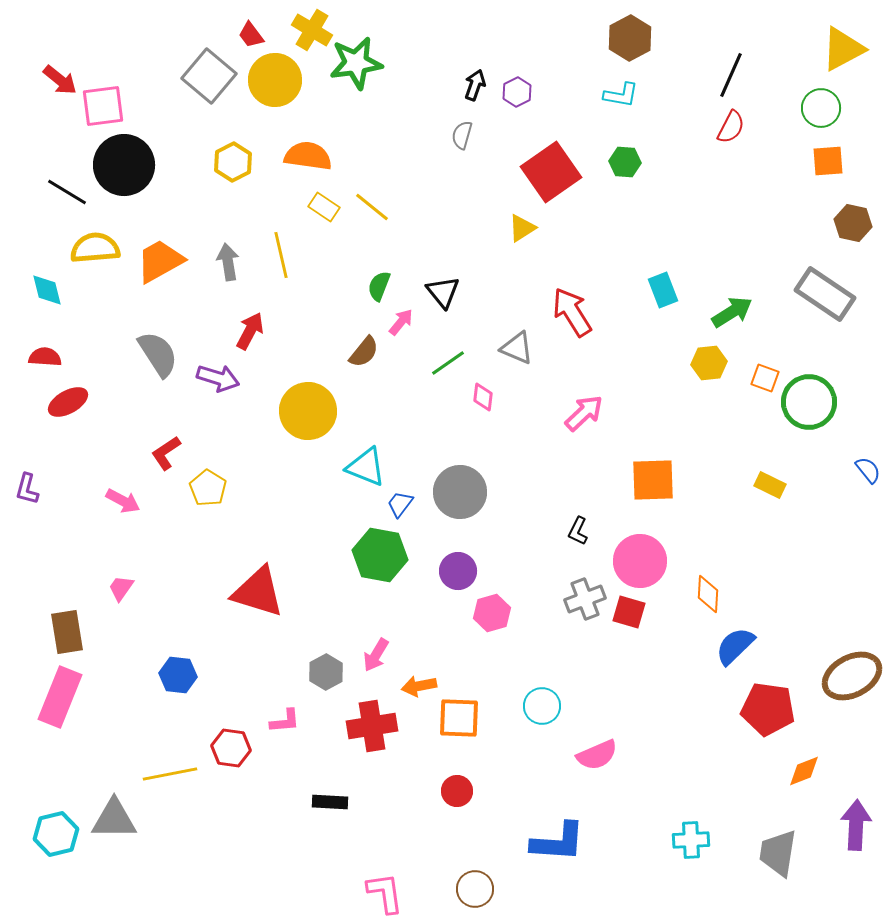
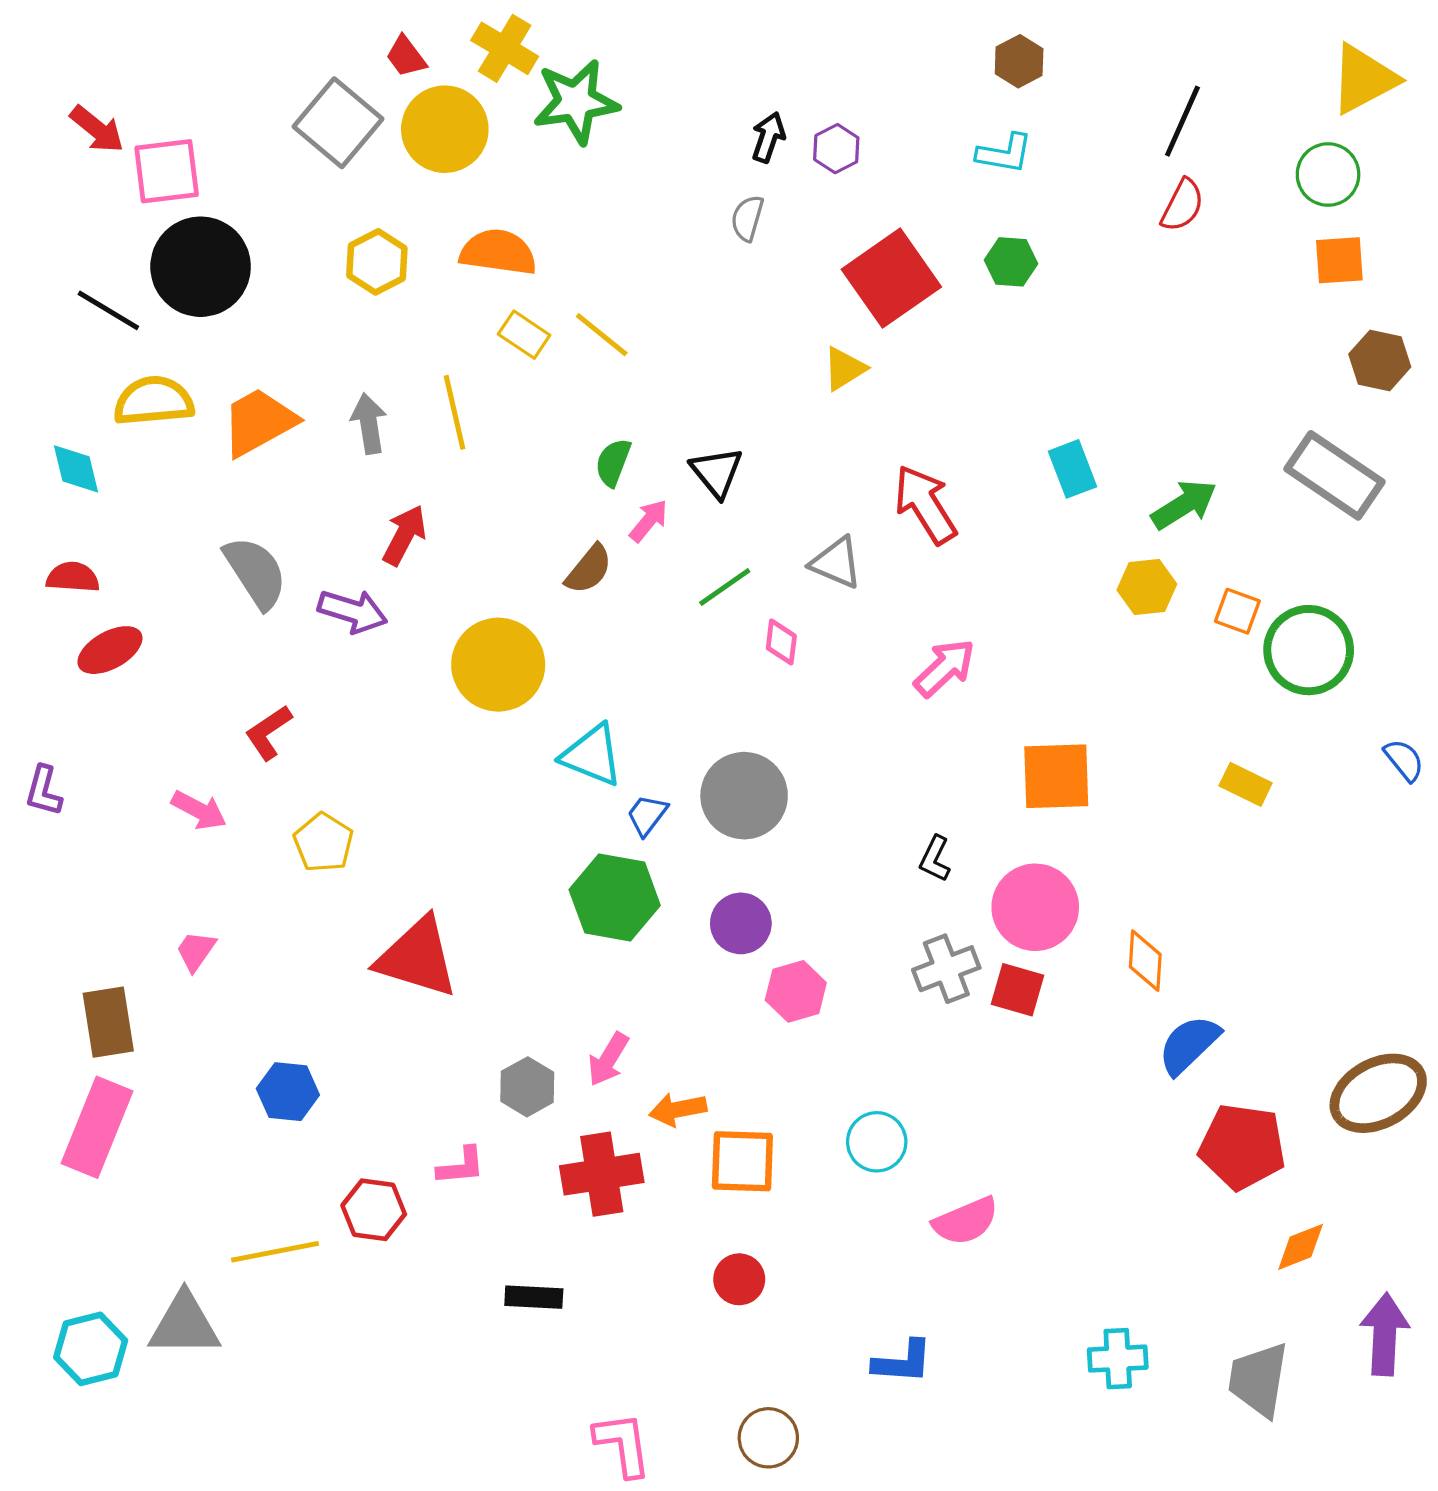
brown hexagon: (630, 38) -> (1019, 61), size x0.7
yellow pentagon: (208, 488) -> (323, 843), moved
blue L-shape: (558, 842) -> (903, 1362), size x0.7

